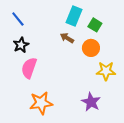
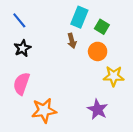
brown arrow: (67, 38) -> (72, 41), turned -136
pink semicircle: (29, 68) -> (21, 84), moved

